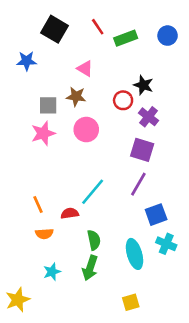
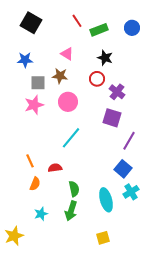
black square: (54, 29) -> (31, 23), moved
blue star: (27, 61) -> (25, 60), moved
black star: (143, 85) -> (105, 58), moved
purple line: (138, 184) -> (129, 141), moved
cyan line: (93, 192) -> (71, 138), moved
blue square: (156, 215) -> (123, 169), turned -30
orange semicircle: (44, 234) -> (35, 184), turned -64
cyan cross: (166, 244) -> (131, 192), turned 35

